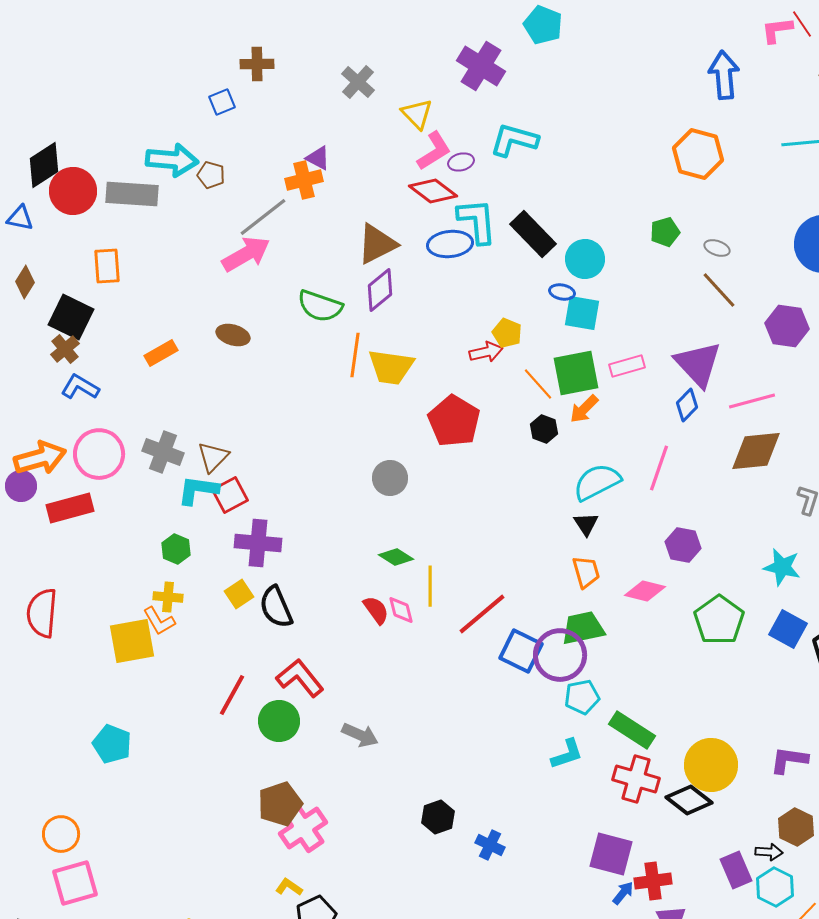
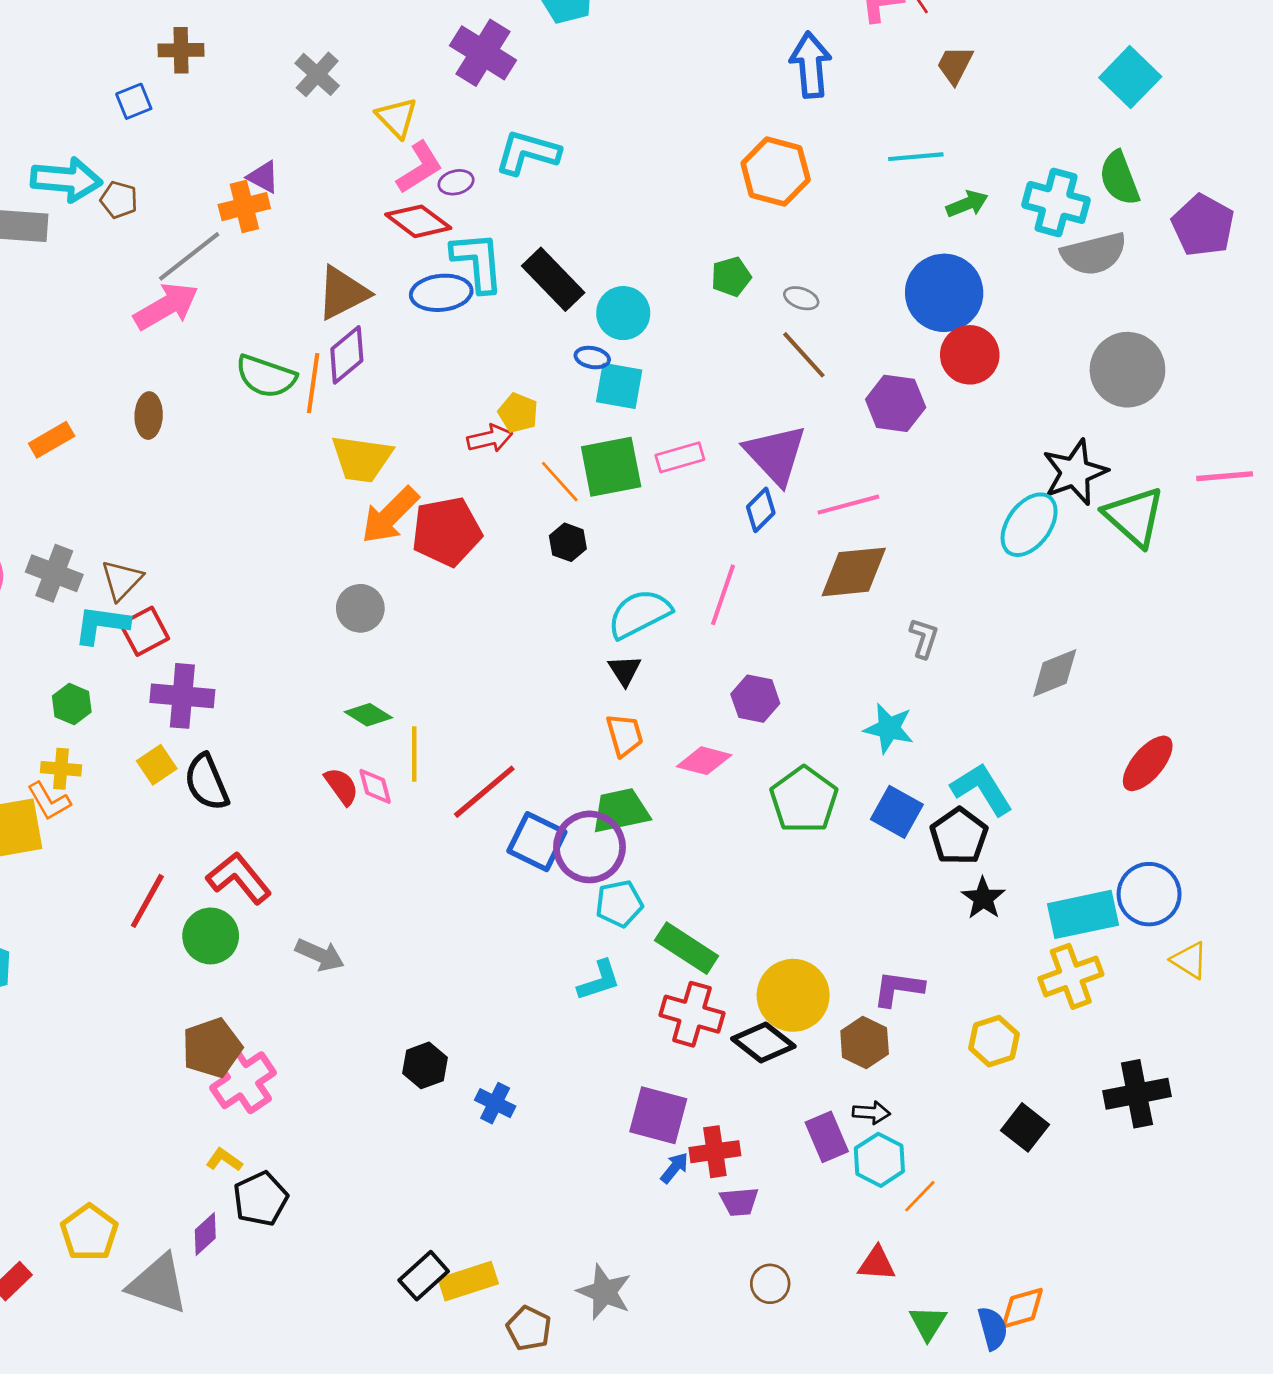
brown ellipse: (233, 335) -> (149, 416), turned 76
orange line: (355, 355) -> (313, 383), moved
orange arrow: (584, 409) -> (390, 515), moved, size x1.5
red pentagon: (454, 421) -> (447, 531), turned 30
brown hexagon: (796, 827) -> (865, 1042), moved

